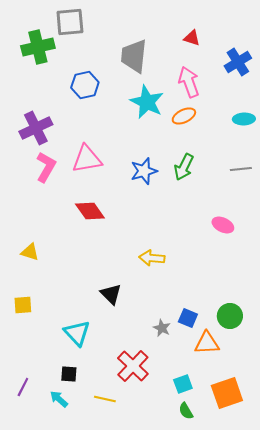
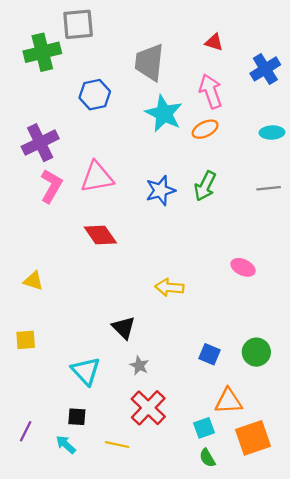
pink ellipse: (223, 225) -> (243, 267), moved
gray star: (162, 328) -> (139, 365), moved
orange triangle: (207, 343) -> (228, 401), moved

